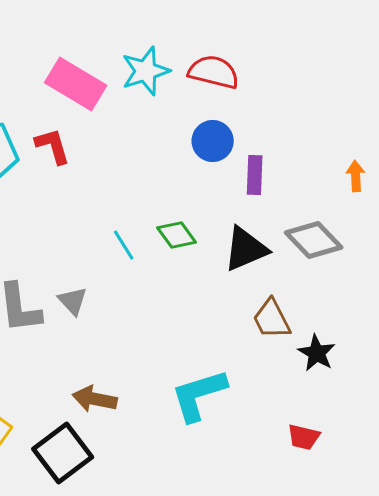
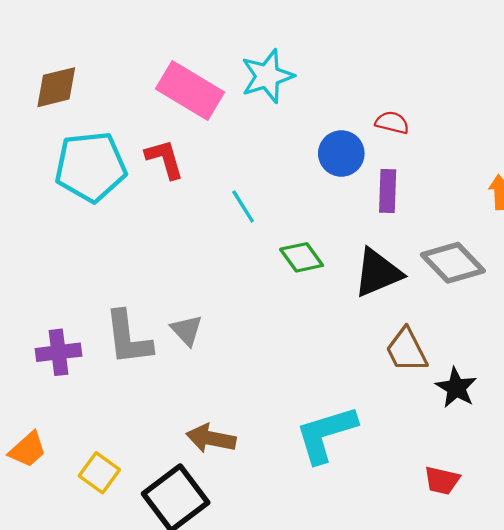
red semicircle: (214, 72) -> (392, 123), moved, size x0.6
cyan line: (124, 245) -> (243, 207), moved

